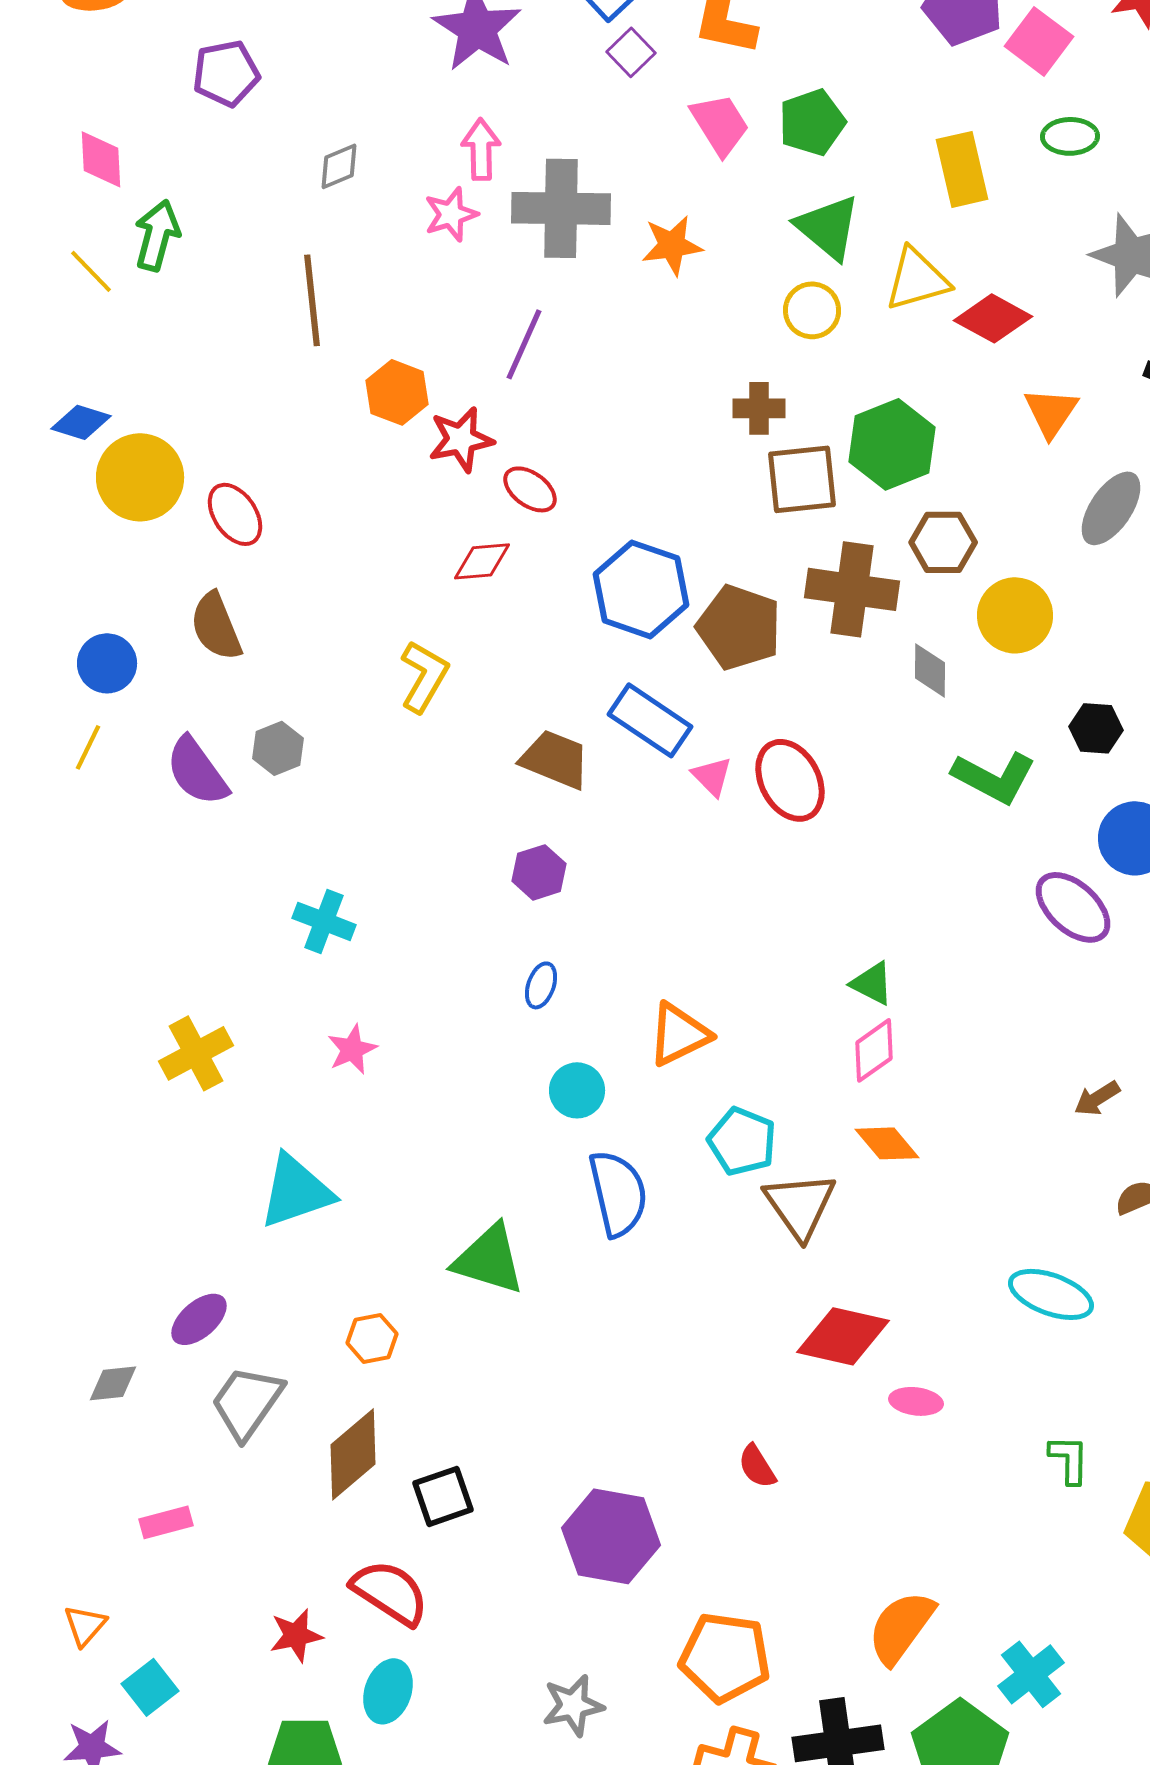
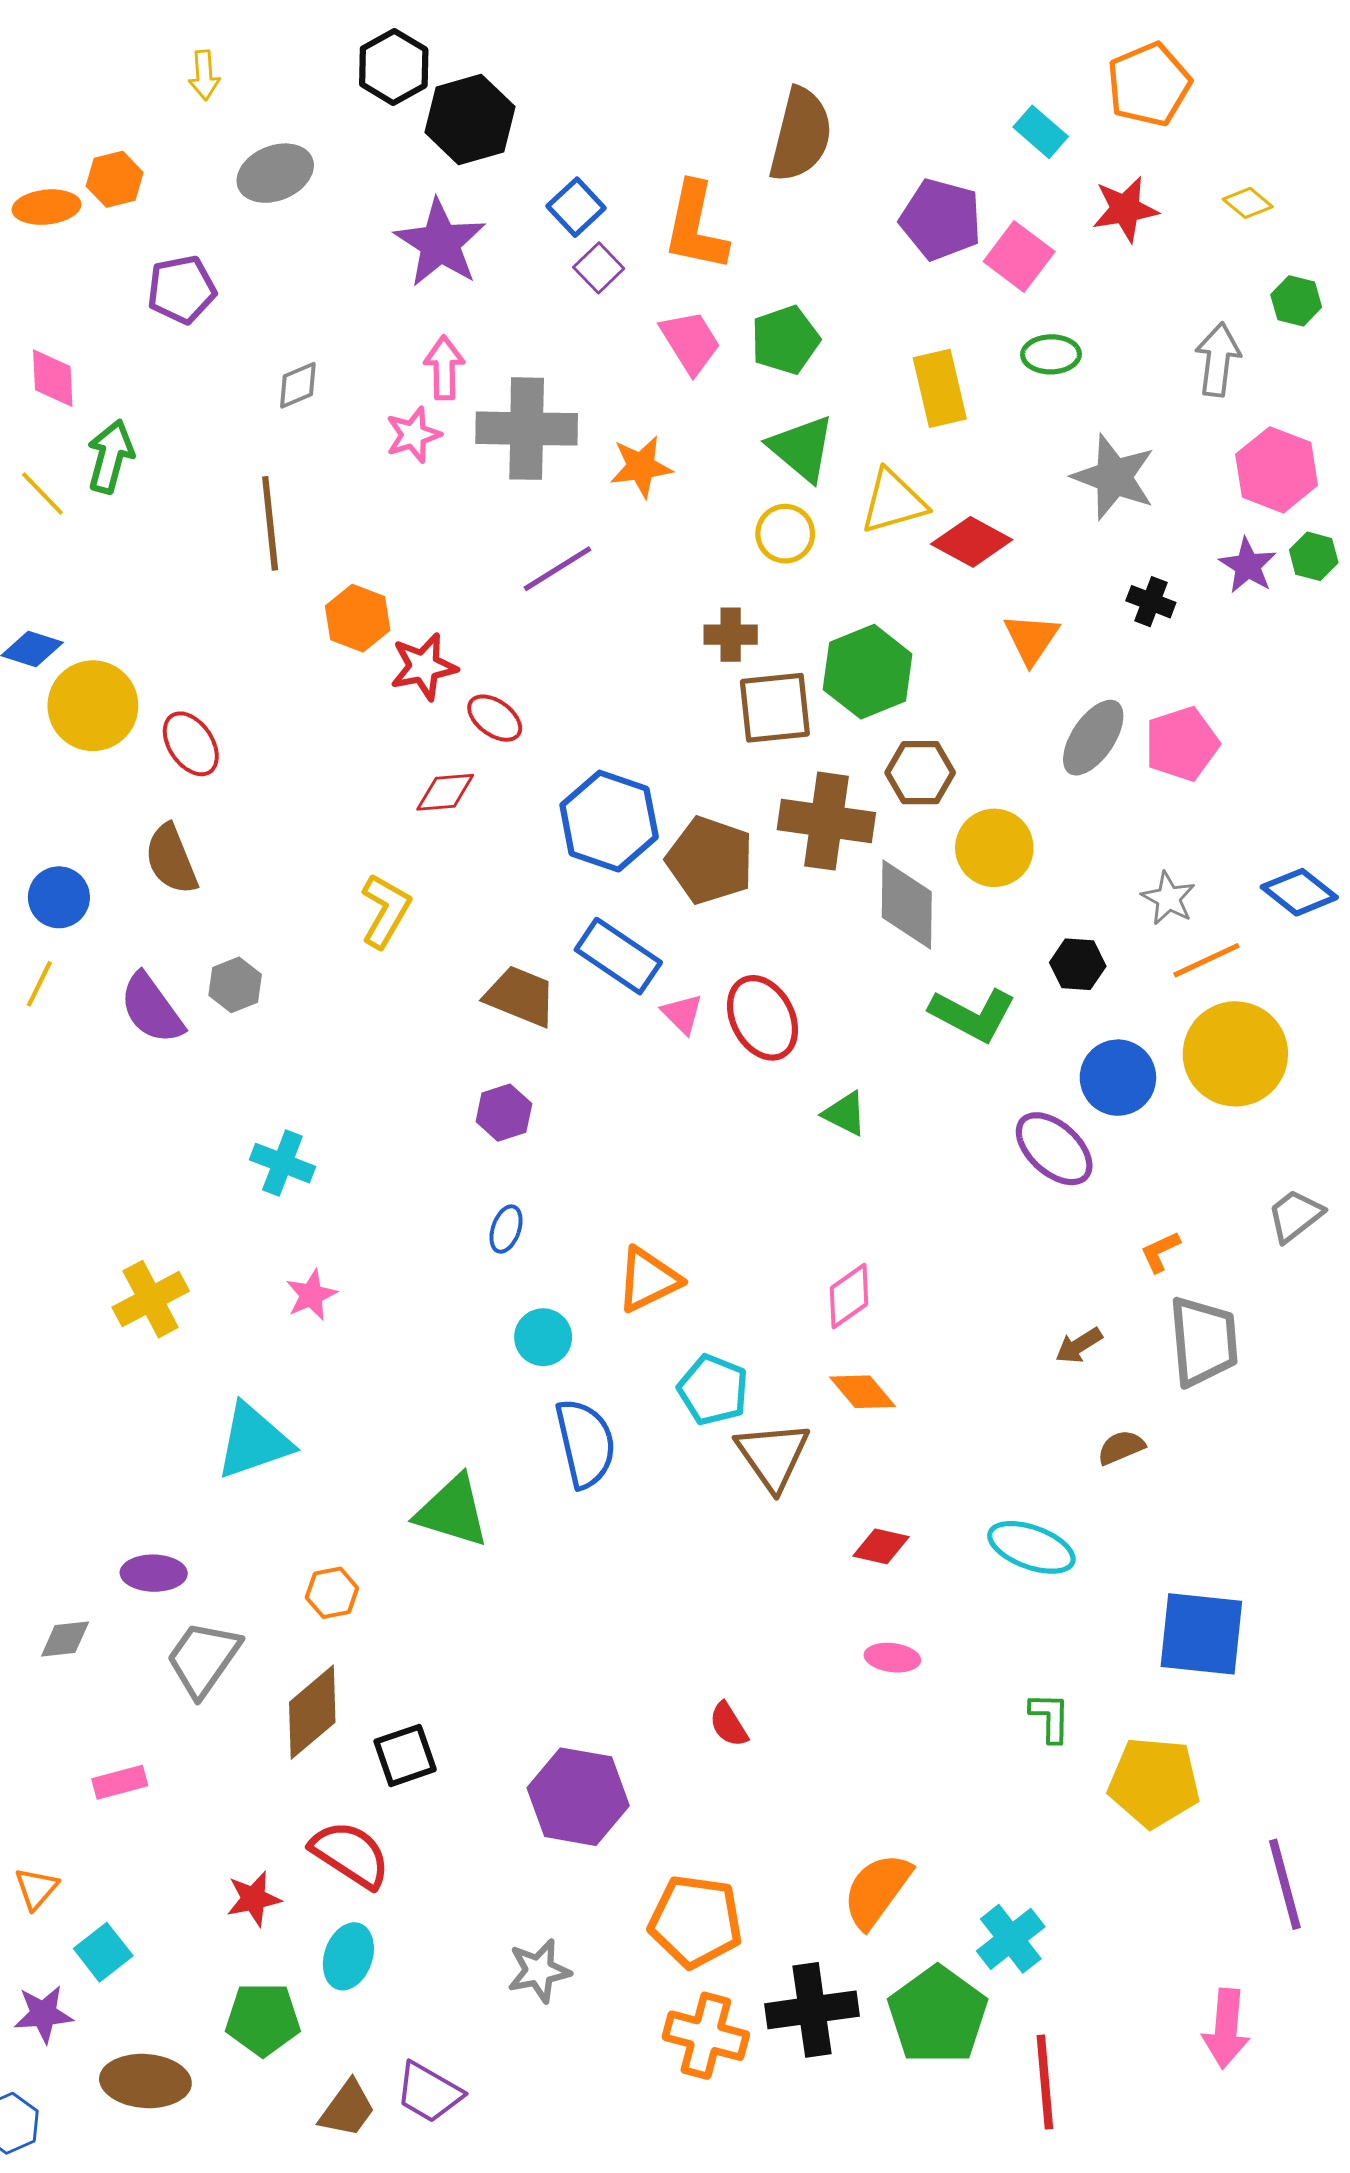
purple line: (524, 344) -> (558, 569), moved, turned 34
gray diamond: (930, 670) -> (907, 905), size x1.6
green triangle: (872, 983) -> (845, 1114), moved
purple ellipse: (199, 1319) -> (154, 1573), turned 42
red diamond: (843, 1336) -> (881, 1546), moved, size x0.6

